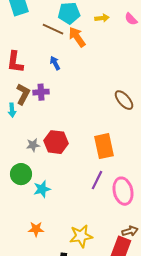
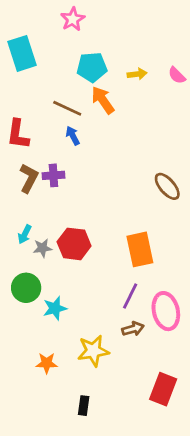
brown line: (53, 29) -> (67, 108), moved
cyan arrow: (12, 110) -> (25, 234), moved, turned 32
brown arrow: (130, 231) -> (133, 329), moved
yellow star: (81, 236) -> (93, 351), moved

